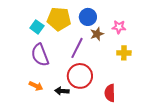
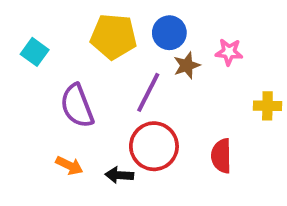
cyan square: (37, 27) -> (35, 52), moved
yellow cross: (124, 53) -> (267, 106), moved
red semicircle: (110, 93) -> (221, 156), moved

